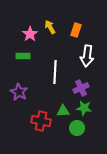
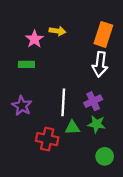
yellow arrow: (50, 27) -> (57, 31), turned 128
orange rectangle: (76, 30) -> (103, 34), moved, size x1.5
white line: (55, 72) -> (63, 102), moved
green circle: (77, 128) -> (105, 156), moved

